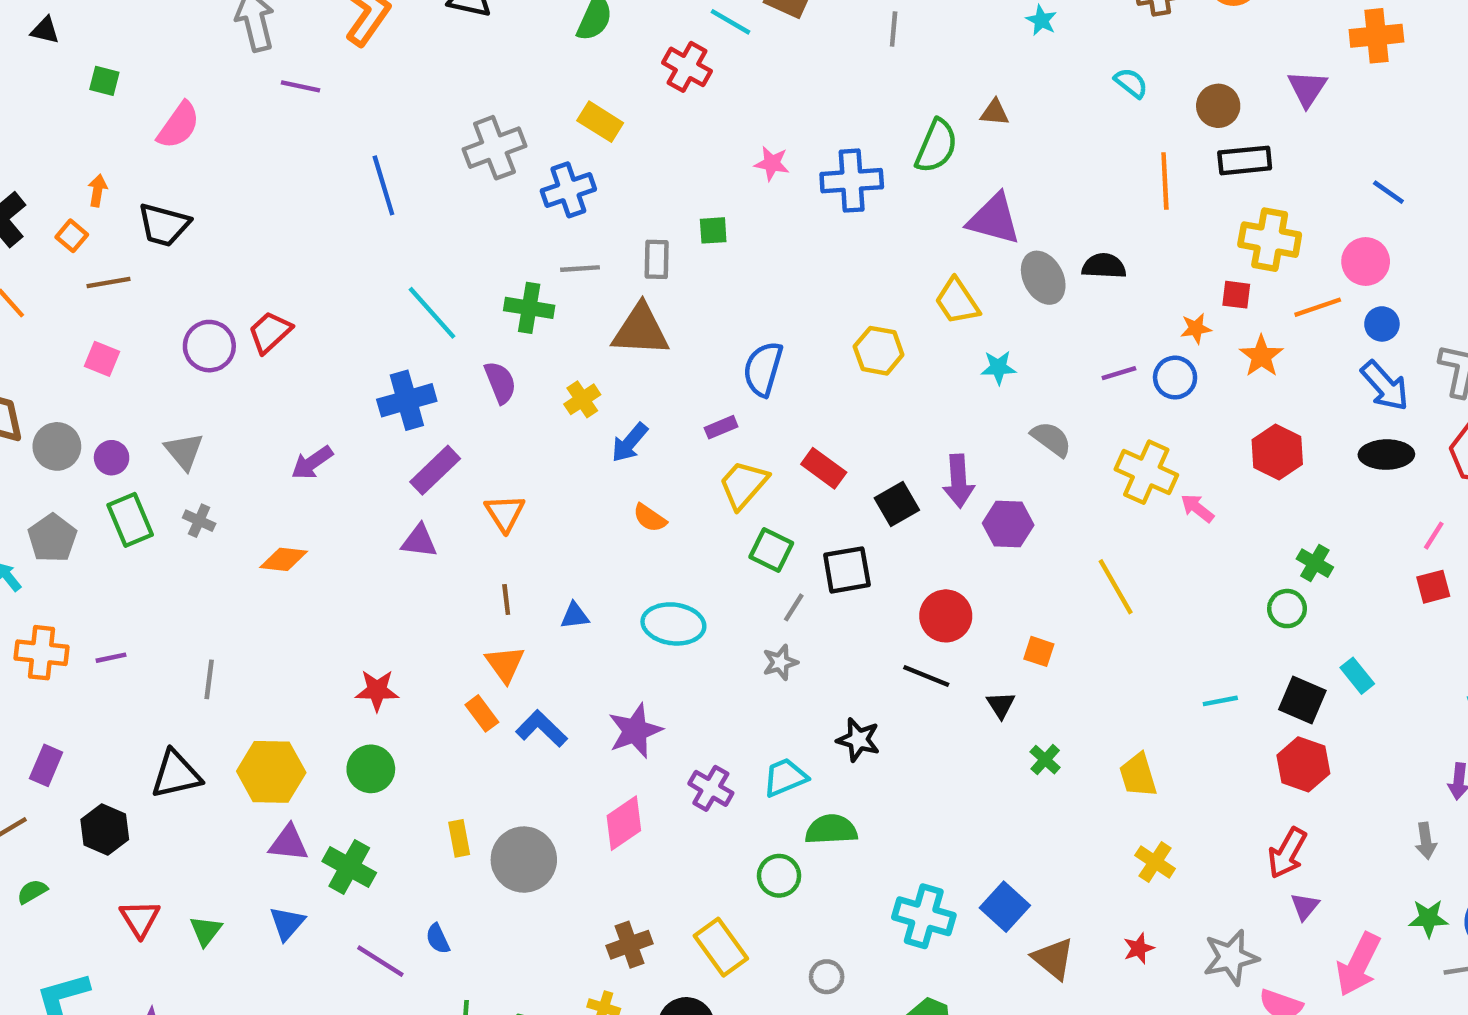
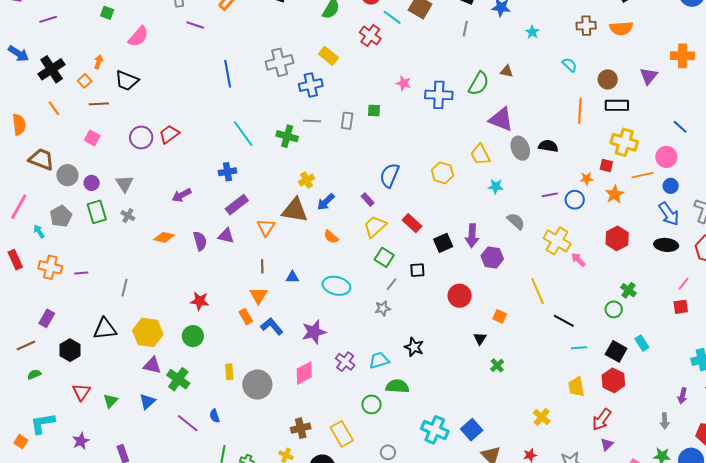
brown triangle: (641, 330) -> (295, 210), moved
purple semicircle: (500, 382) -> (200, 241), moved
blue cross: (407, 400) -> (227, 172), size x0.7
purple rectangle: (721, 427) -> (368, 200), turned 64
black square: (847, 570) -> (417, 270), size x0.7
black line: (926, 676) -> (564, 321), moved
yellow trapezoid: (1138, 775) -> (576, 387), moved

